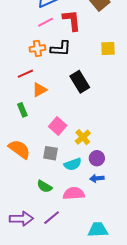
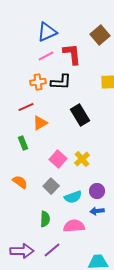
yellow cross: (83, 137) -> (82, 159), moved
orange semicircle: (19, 149) -> (20, 182), size x0.7
gray square: (51, 153) -> (51, 186), turned 35
green semicircle: (45, 186) -> (45, 219), turned -119

